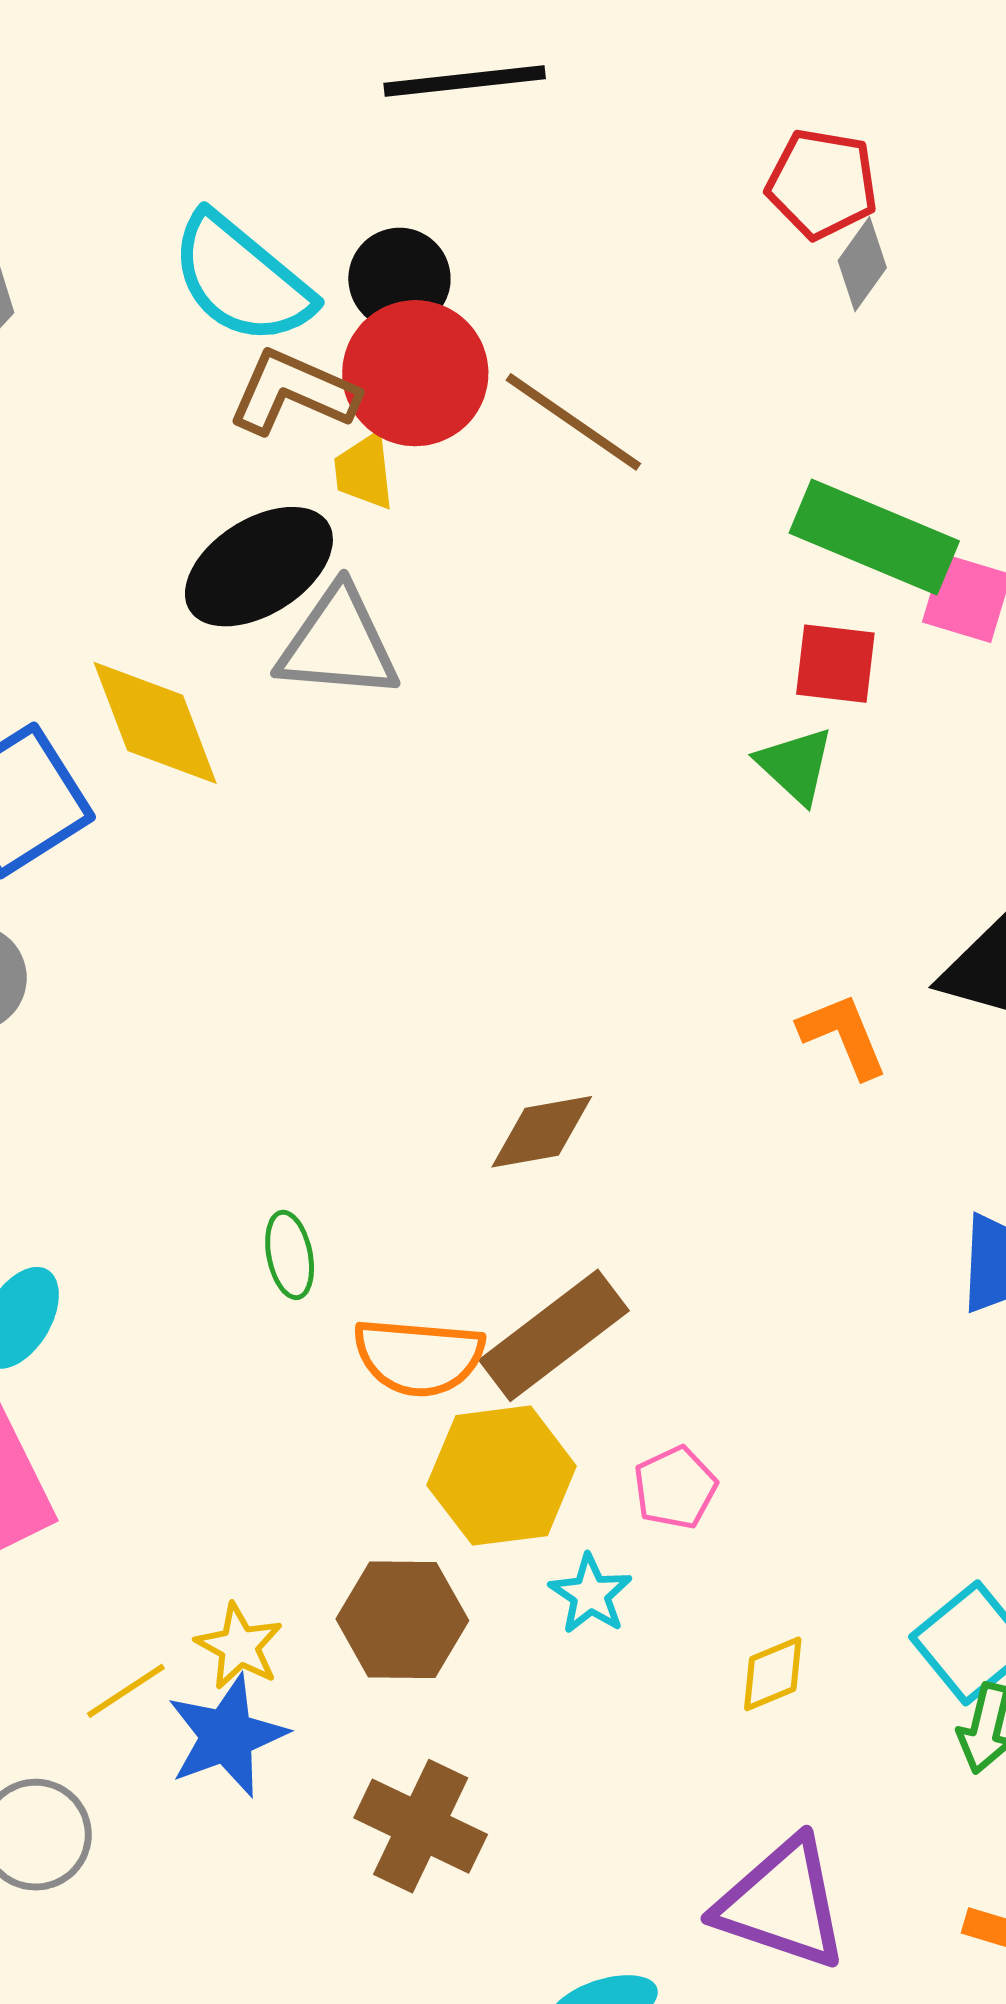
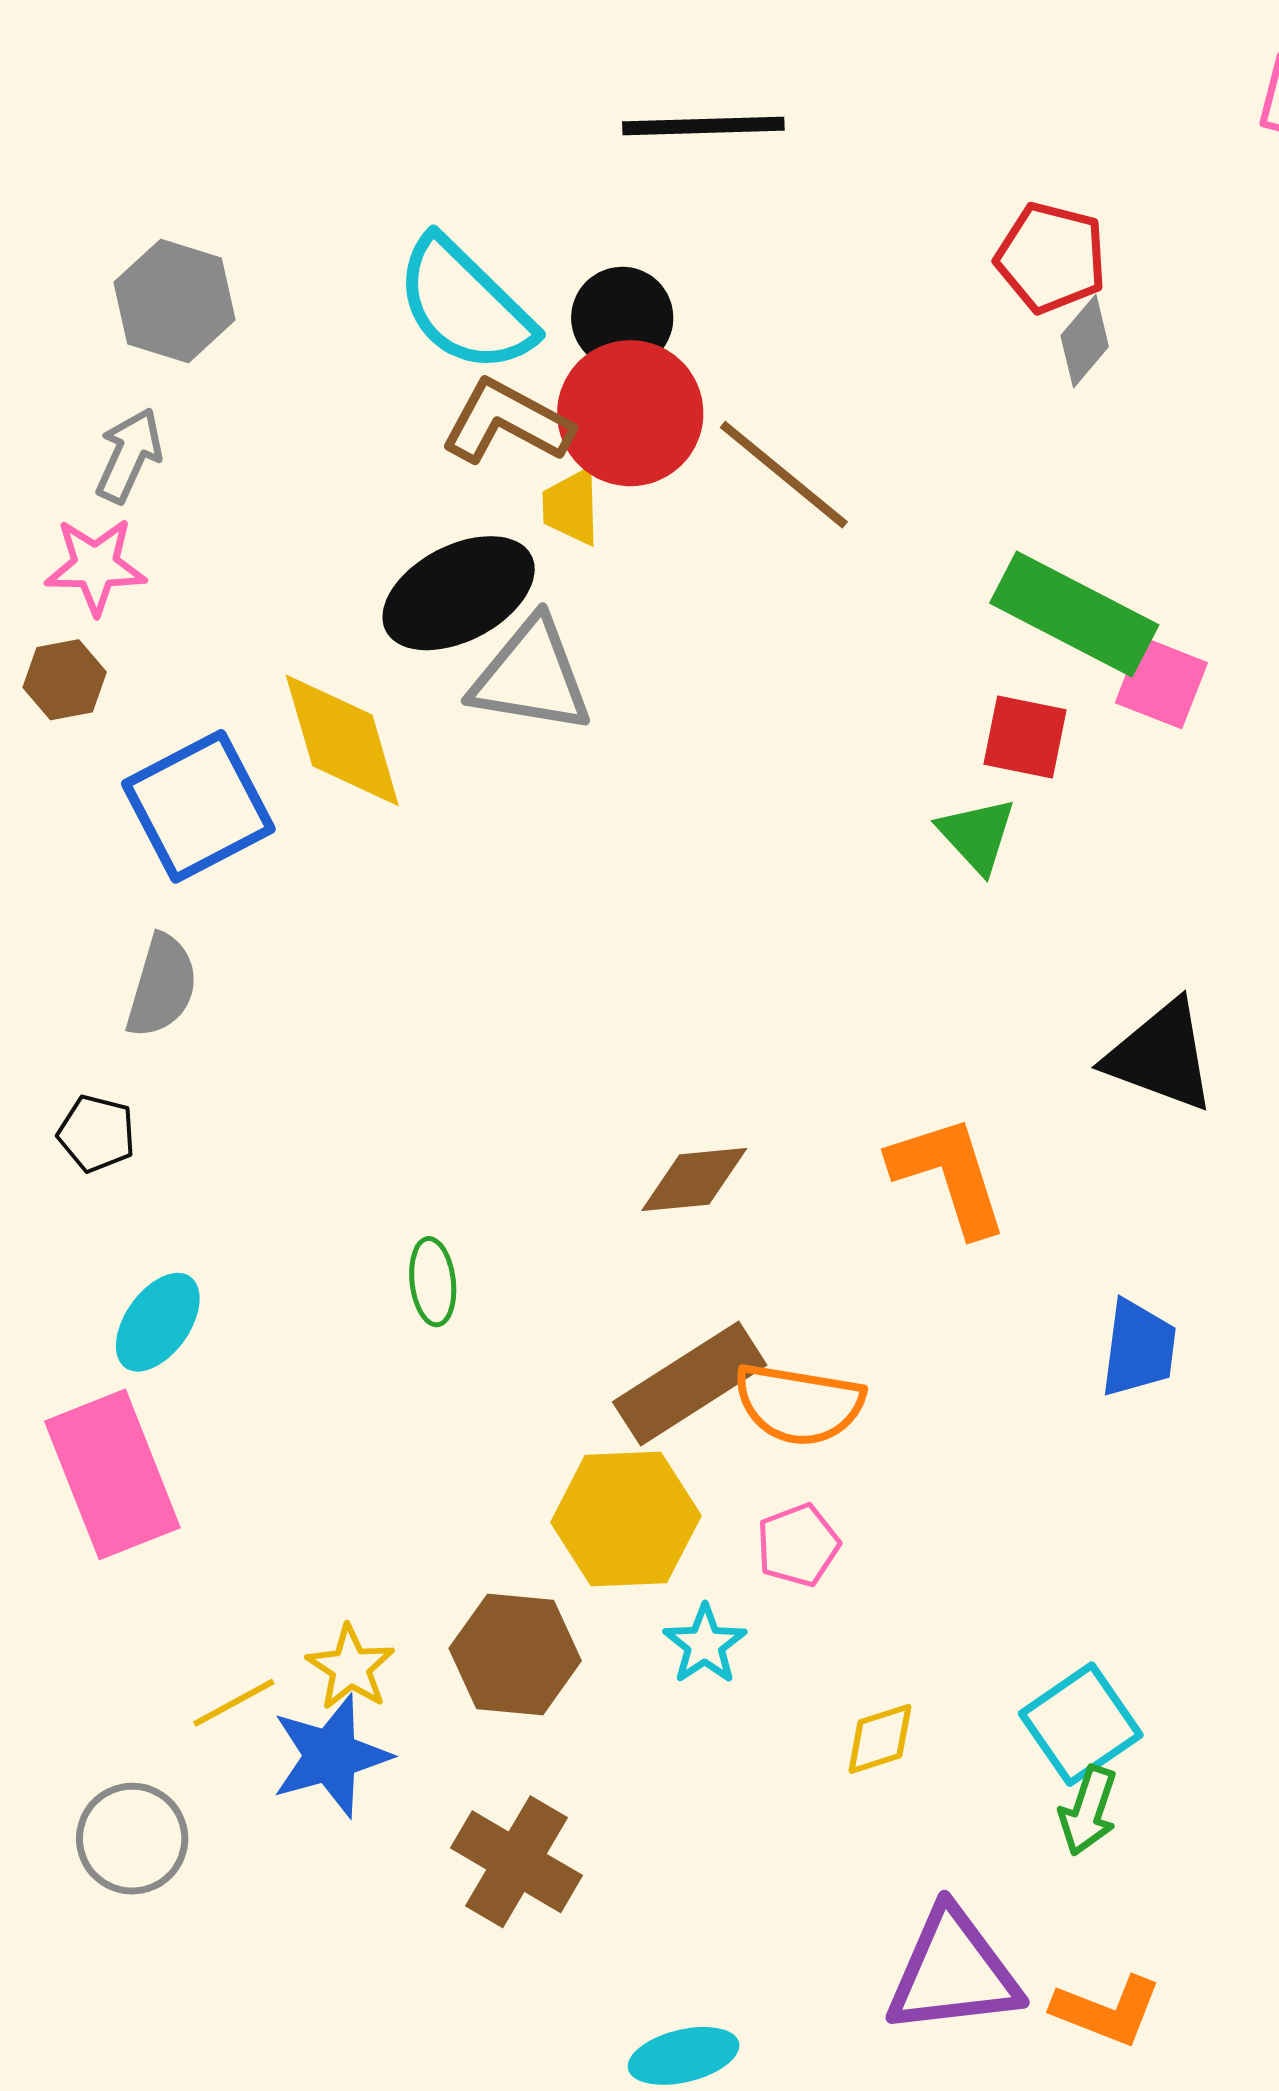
orange L-shape: (843, 1036) -> (949, 1175), moved, size x1.4
orange semicircle: (419, 1357) -> (799, 1404), moved
purple triangle: (782, 1904) -> (953, 1972), moved, turned -30

